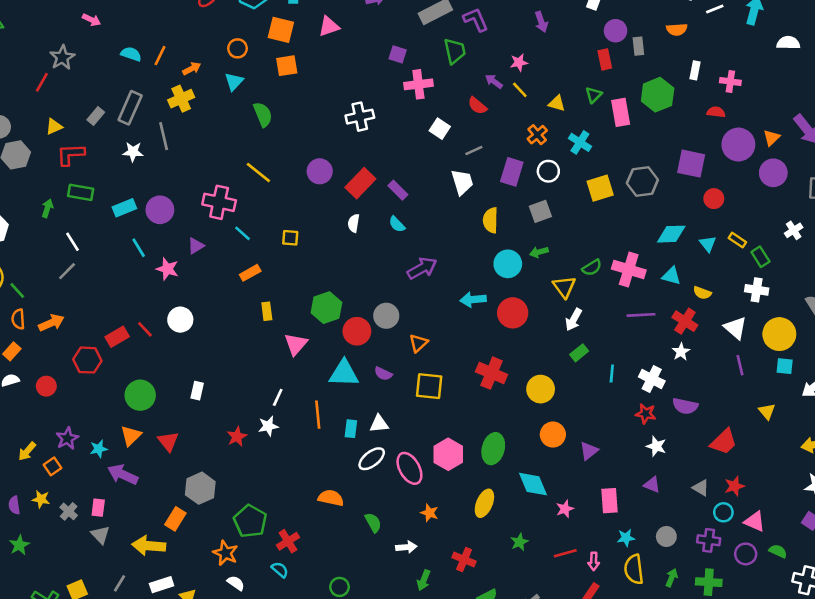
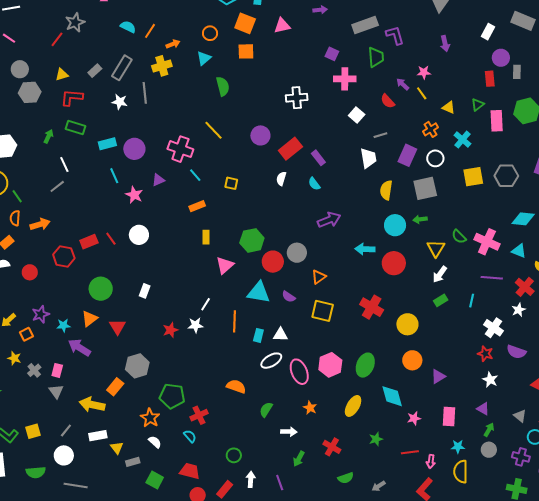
gray square: (540, 211) -> (425, 188), size x1.4
green semicircle: (592, 268) -> (459, 237), turned 70
cyan line: (612, 374) -> (472, 301), moved
green pentagon: (250, 521) -> (172, 396), turned -30
green semicircle: (373, 523) -> (266, 410), turned -126
green arrow: (672, 578) -> (489, 430), moved

